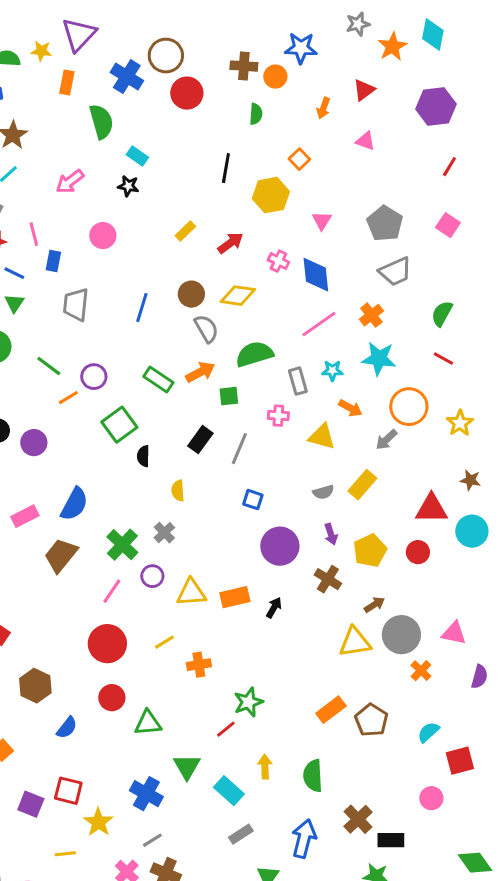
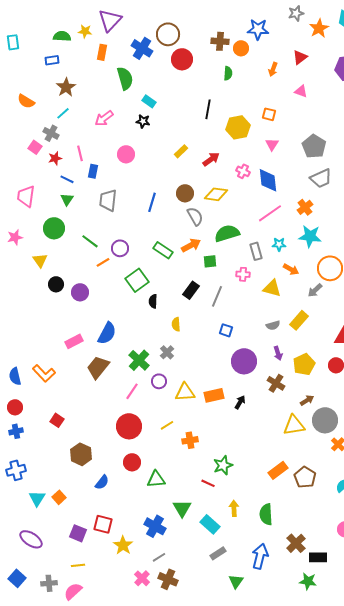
orange square: (299, 159) -> (269, 114), moved, turned -32
red line: (226, 729) -> (208, 483), turned 64
yellow line: (65, 854) -> (78, 565), moved

